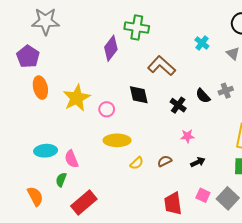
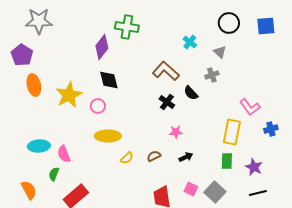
brown L-shape: (162, 66) -> (166, 71), moved
gray cross: (226, 91) -> (212, 75), moved
black diamond: (139, 95) -> (109, 80), moved

